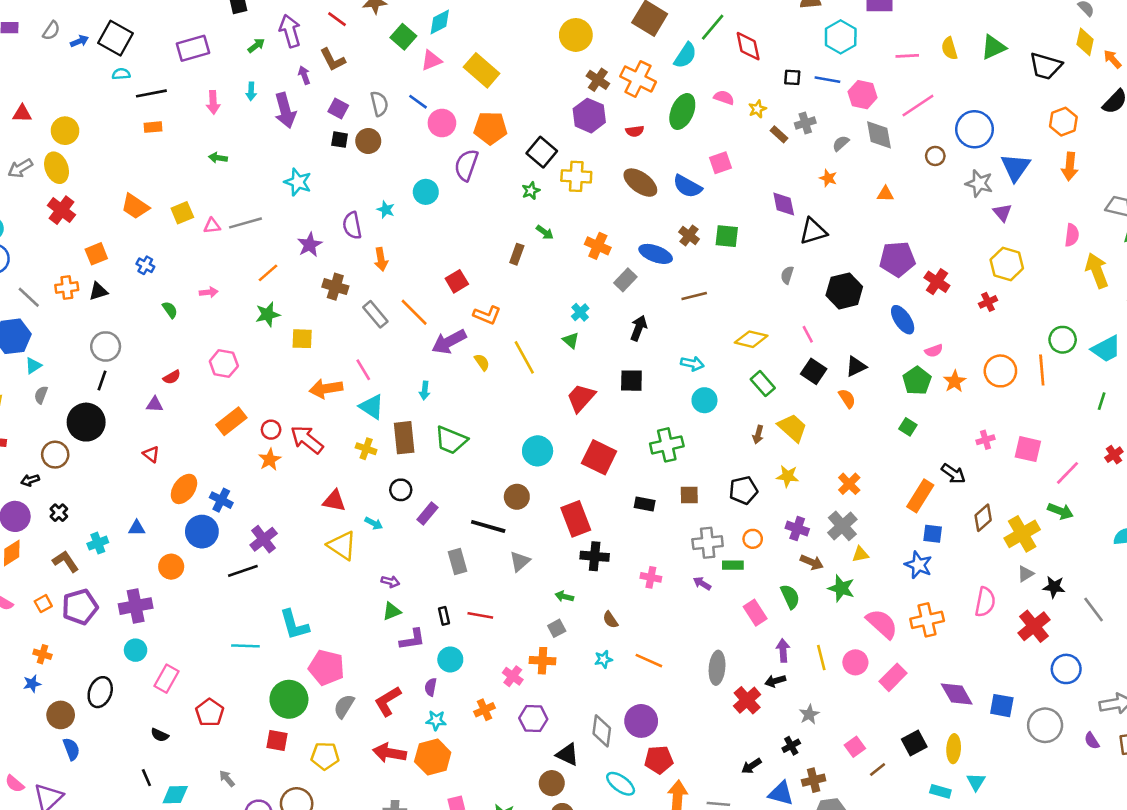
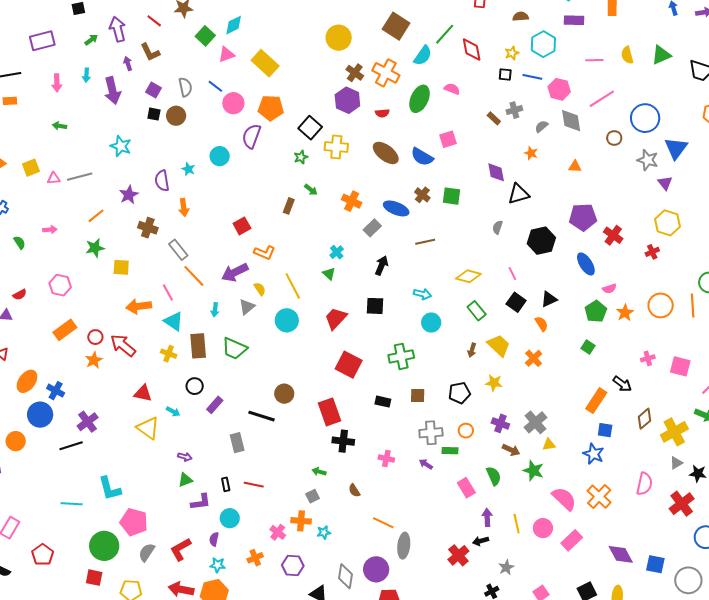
yellow star: (757, 109) -> (512, 53), moved
orange line: (414, 312) -> (194, 276), moved
cyan circle: (538, 451) -> (287, 320), moved
orange cross: (849, 484) -> (534, 358), moved
gray triangle: (520, 561) -> (247, 307), moved
orange cross: (927, 620) -> (599, 497), turned -35
cyan star: (603, 659) -> (324, 532), moved
gray ellipse: (717, 668) -> (404, 546), moved

